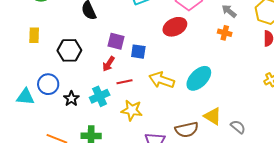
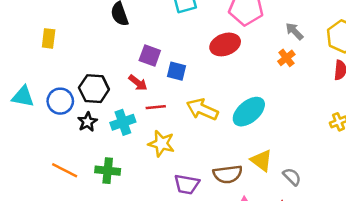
orange cross: (225, 33) -> (286, 58), turned 32
black hexagon: (69, 50) -> (94, 89), moved
red arrow: (109, 64) -> (138, 83), turned -91
cyan triangle: (25, 97) -> (23, 97), moved

